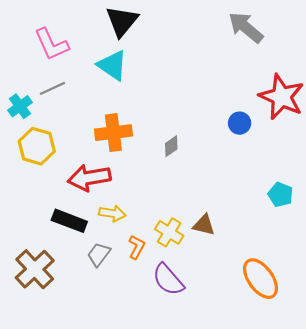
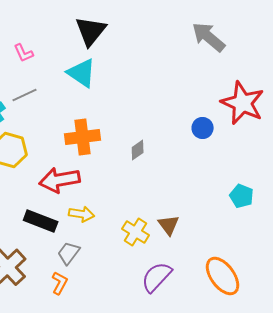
pink L-shape: (51, 44) -> (24, 53), size x0.6
brown triangle: (204, 225) -> (169, 225), turned 40
orange L-shape: (137, 247) -> (60, 283), moved
purple semicircle: (168, 280) -> (157, 277), moved, turned 84

